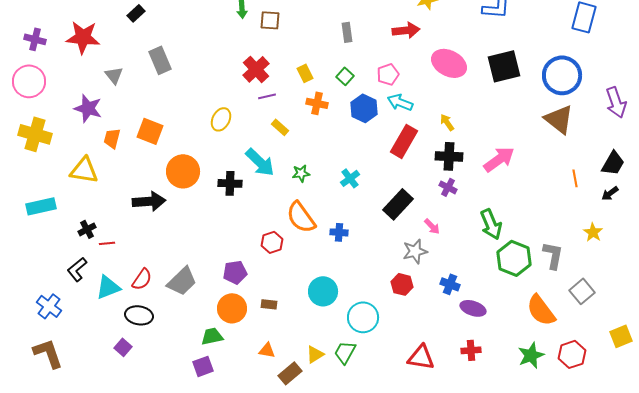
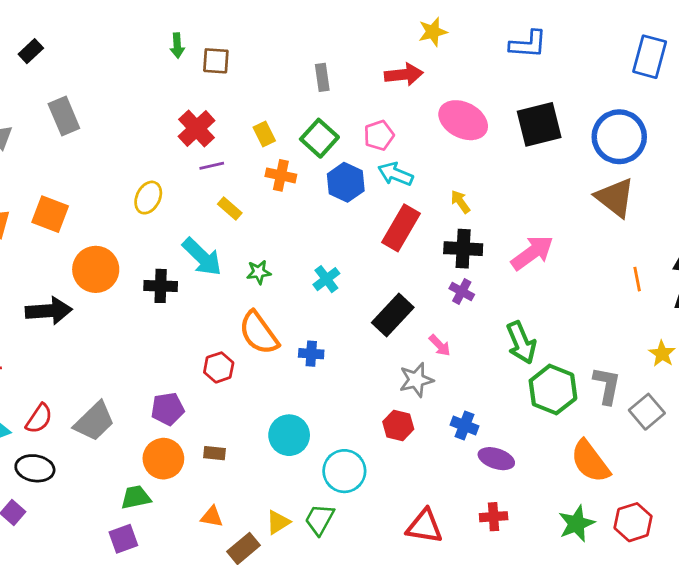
green square: (345, 76) -> (319, 138), size x1.5
gray square: (582, 291) -> (647, 412), moved

